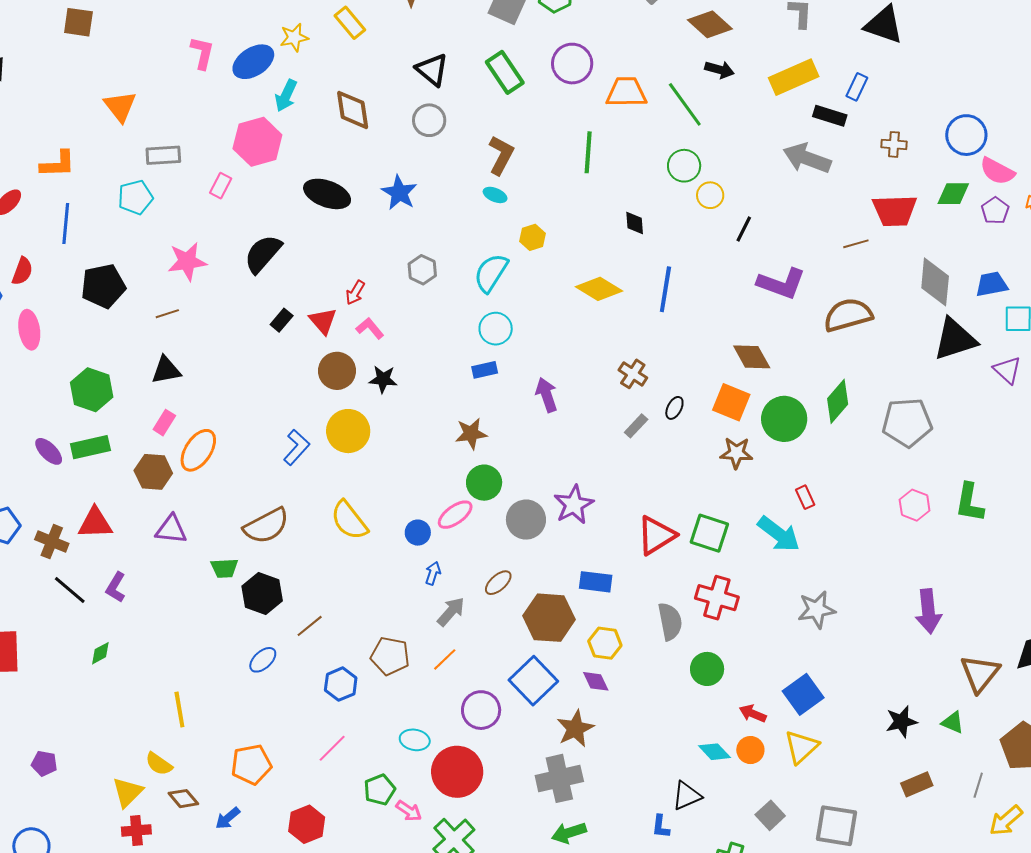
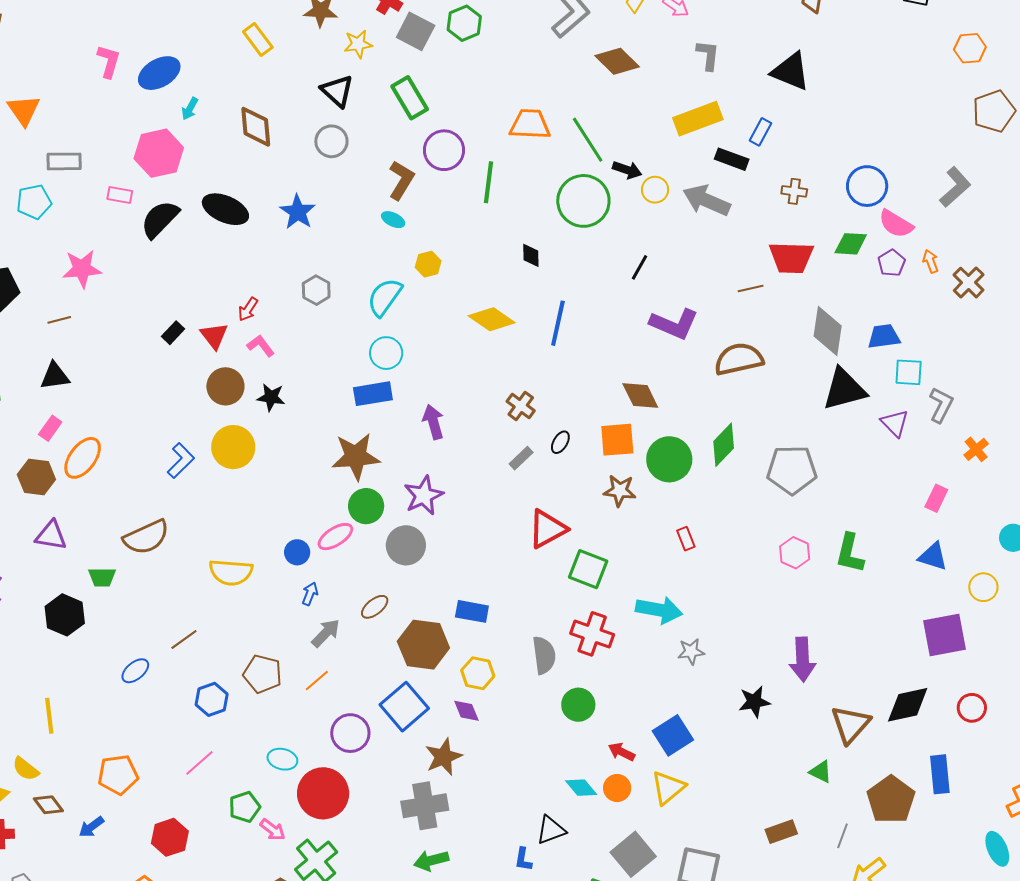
yellow star: (294, 37) -> (358, 44), moved
purple circle: (572, 64) -> (444, 150), moved
black arrow: (720, 70) -> (627, 170), moved
cyan arrow: (286, 96) -> (190, 109), size x0.7
green circle: (684, 166) -> (583, 201), size x1.6
pink rectangle: (221, 186) -> (120, 195), turned 70
yellow circle: (710, 195) -> (655, 190), moved
black semicircle: (263, 254) -> (160, 219), moved
blue rectangle: (485, 370) -> (373, 394), size x1.5
orange square: (731, 402) -> (617, 440), turned -30
brown star: (471, 434) -> (356, 457), size x1.5
purple star: (574, 505) -> (424, 495), moved
yellow semicircle: (349, 520) -> (231, 572), moved, turned -51
cyan arrow: (779, 534) -> (659, 610), moved, turned -30
red triangle: (656, 535) -> (547, 529), moved
black hexagon: (262, 594) -> (65, 615), moved
gray star: (817, 610) -> (691, 652), size x0.7
black star: (901, 722) -> (754, 702), moved
gray square: (770, 815) -> (633, 854), size x1.5

